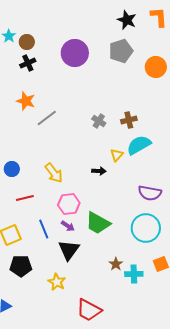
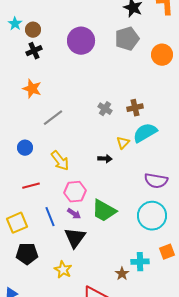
gray line: (47, 118) -> (53, 118), moved
blue circle: (12, 169) -> (25, 148), moved
brown star: (116, 264) -> (122, 274), moved

